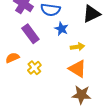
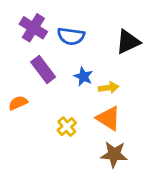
blue star: (61, 29) -> (83, 77), moved
yellow cross: (34, 68) -> (67, 127), moved

